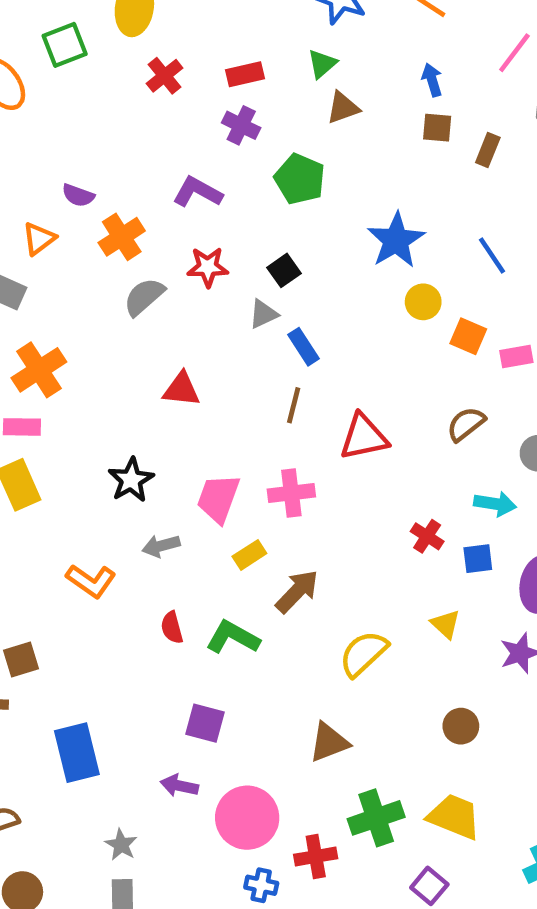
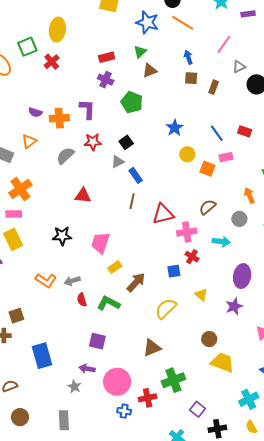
red cross: (165, 76) -> (52, 62), moved
purple L-shape: (198, 192) -> (87, 109), turned 65
orange cross: (122, 237) -> (59, 118), moved, turned 30
orange triangle: (39, 239) -> (29, 141), moved
blue star: (396, 240) -> (175, 128), size x0.7
pink rectangle: (516, 357) -> (226, 157), moved
black star: (131, 480) -> (62, 236), turned 30
pink cross: (291, 493) -> (187, 232), moved
gray arrow: (161, 546) -> (72, 281), moved
blue square: (478, 559) -> (174, 271), moved
yellow trapezoid: (454, 817) -> (222, 362), moved
gray star: (121, 845) -> (74, 387), moved

